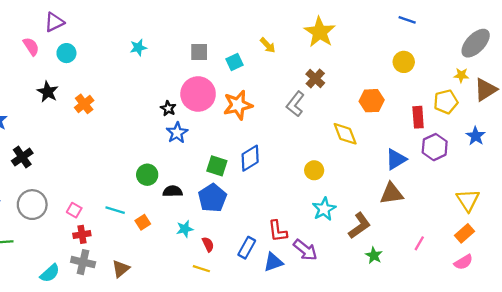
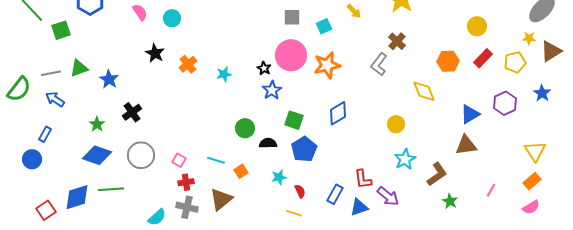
cyan star: (138, 48) -> (224, 74), moved
red rectangle: (418, 117) -> (483, 58), moved, turned 48
green square: (217, 166) -> (294, 120), moved
brown triangle: (121, 269) -> (221, 199), moved, size x1.4

